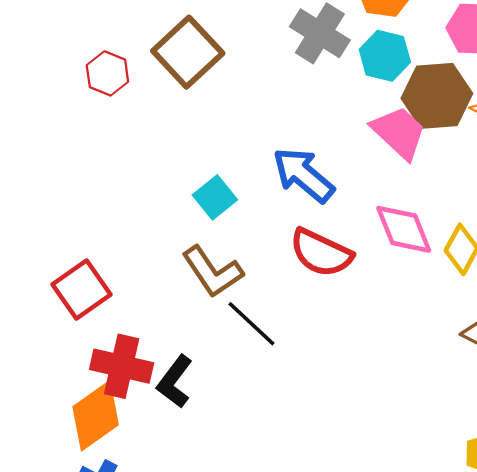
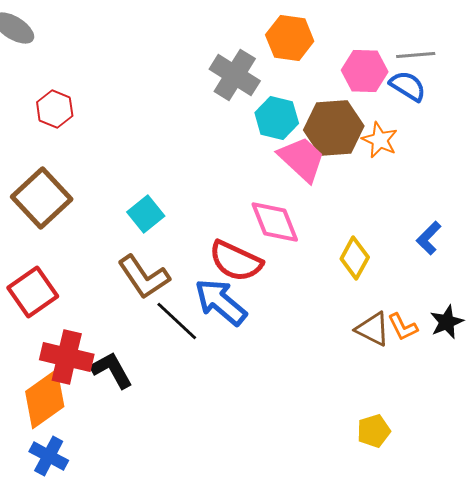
brown square: (188, 52) -> (42, 198), moved
cyan hexagon: (385, 56) -> (277, 118), moved
blue arrow: (303, 175) -> (221, 302), moved
pink diamond: (404, 229) -> (275, 222), moved
black L-shape: (175, 382) -> (112, 370), turned 114

